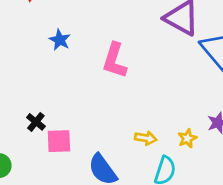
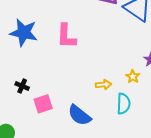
blue star: (60, 40) -> (24, 33), size x1.8
black cross: (36, 122) -> (22, 86), moved

